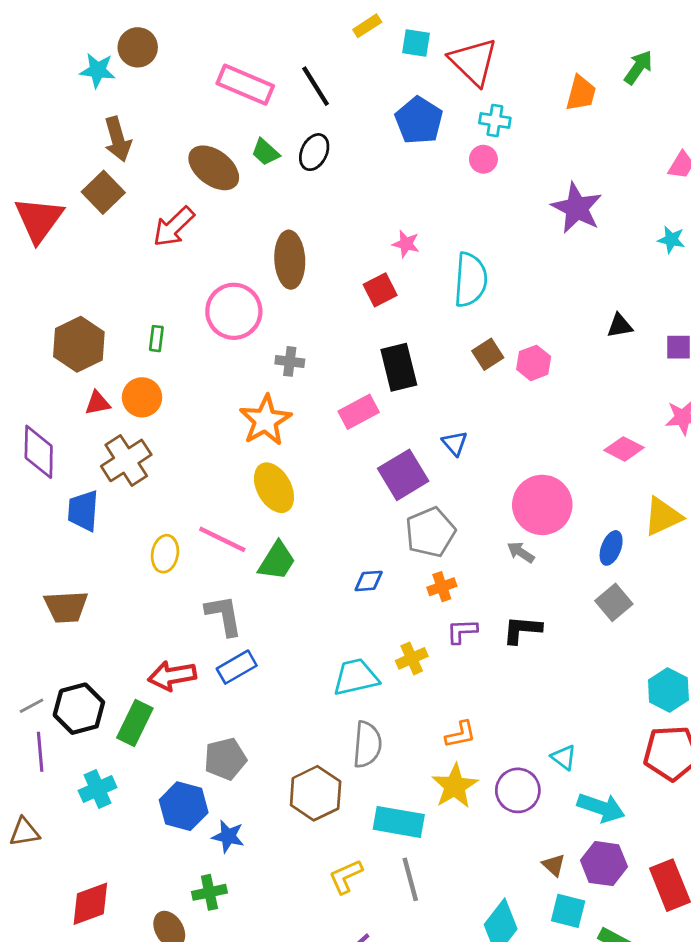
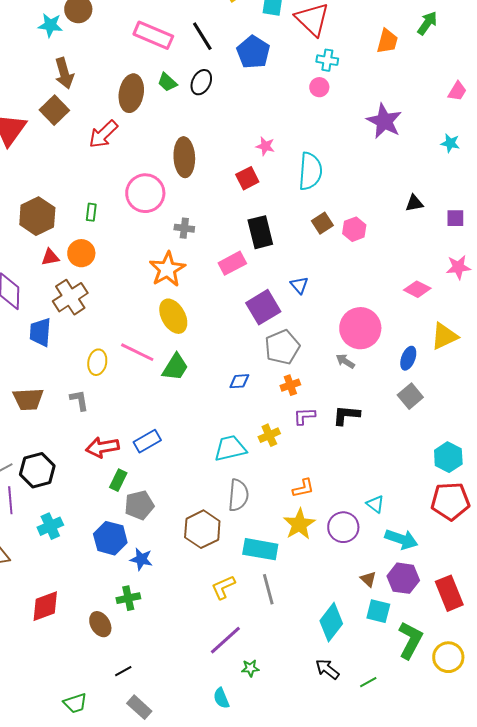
blue pentagon: (419, 120) -> (253, 52), moved
brown ellipse: (214, 168) -> (131, 93), turned 63
gray L-shape: (224, 615) -> (79, 400), moved, size x0.7
green rectangle: (135, 723) -> (118, 480), moved, size x0.7

